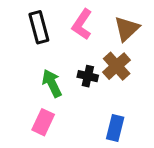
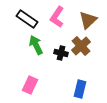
black rectangle: (39, 27) -> (27, 19), turned -40
green arrow: (52, 83) -> (36, 45), moved

